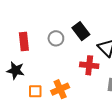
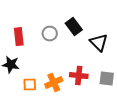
red cross: (89, 65) -> (79, 76), moved

